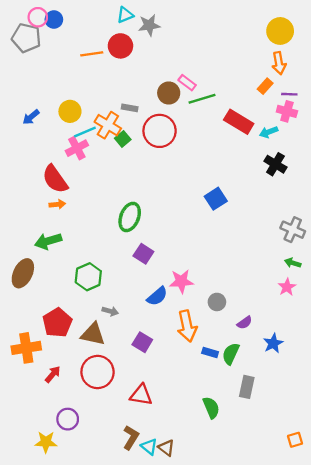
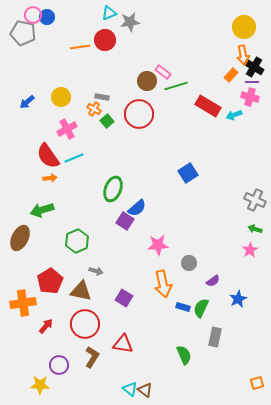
gray rectangle: (130, 108) -> (102, 97), moved
orange cross: (108, 125) -> (94, 109), size x0.6
cyan line: (85, 132) -> (74, 158), moved
black cross: (275, 164) -> (254, 67), moved
blue semicircle: (157, 296) -> (137, 208), moved
brown L-shape: (131, 437) -> (92, 357), moved

